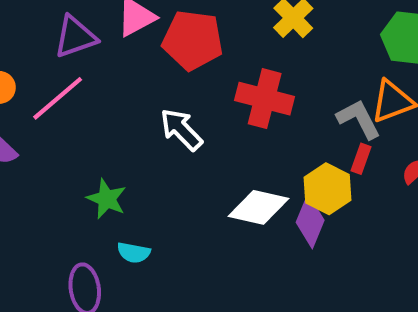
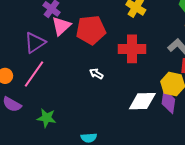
white arrow: (181, 129) -> (96, 74), size x0.6
green star: (107, 199) -> (47, 118), moved

